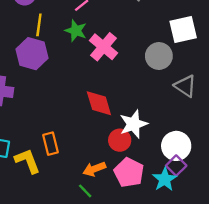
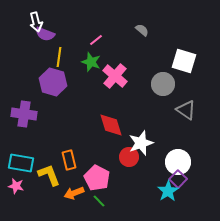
white square: (183, 29) -> (184, 61), turned 30
orange arrow: (94, 169) -> (74, 193), moved
pink pentagon: (129, 172) -> (97, 178), moved

